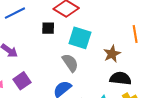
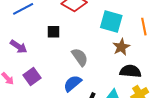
black square: (48, 28) -> (54, 32), moved
cyan square: (80, 38) -> (111, 22), moved

